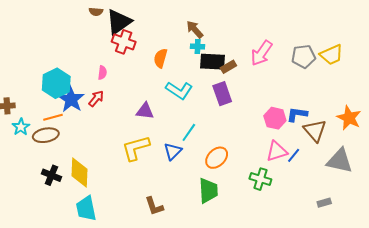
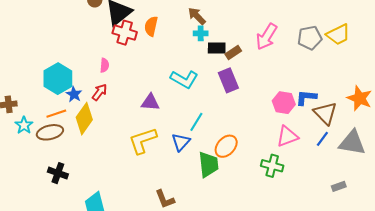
orange semicircle: (160, 58) -> (151, 26), moved
black rectangle: (212, 62) -> (217, 48), size x0.7
blue star: (71, 99) -> (74, 94), size x0.6
blue line: (294, 155) -> (322, 139), moved
yellow diamond: (79, 172) -> (84, 119), moved, turned 36
green trapezoid: (208, 191) -> (208, 164), moved

